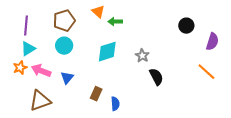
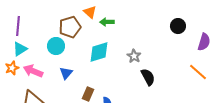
brown pentagon: (64, 21) -> (70, 27), moved
blue triangle: (67, 78) -> (66, 73), moved

